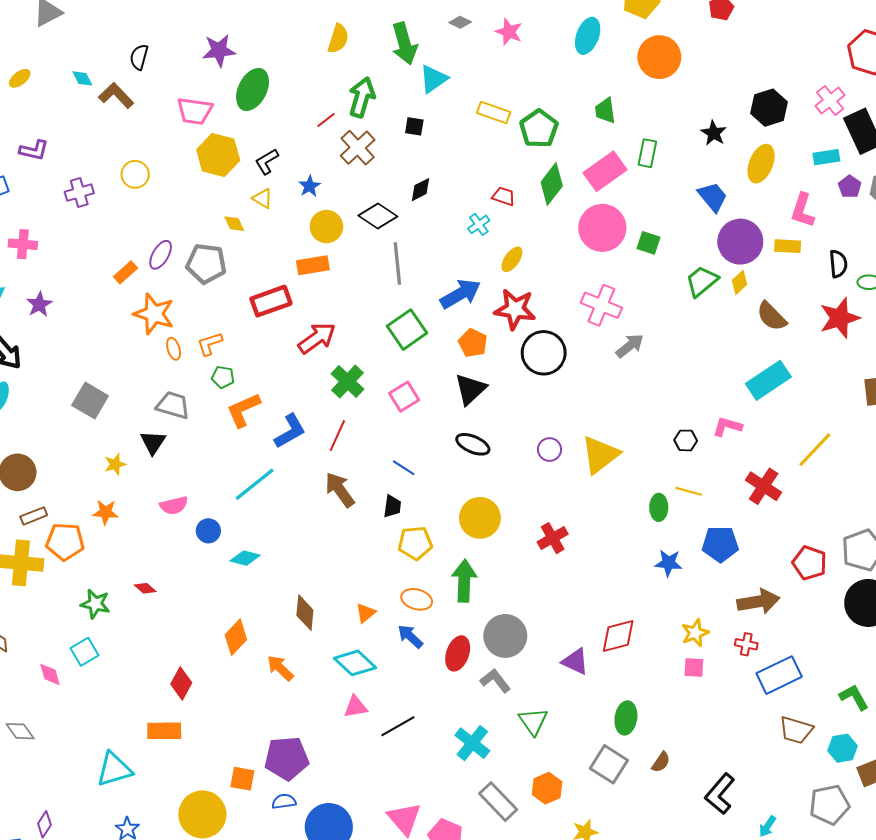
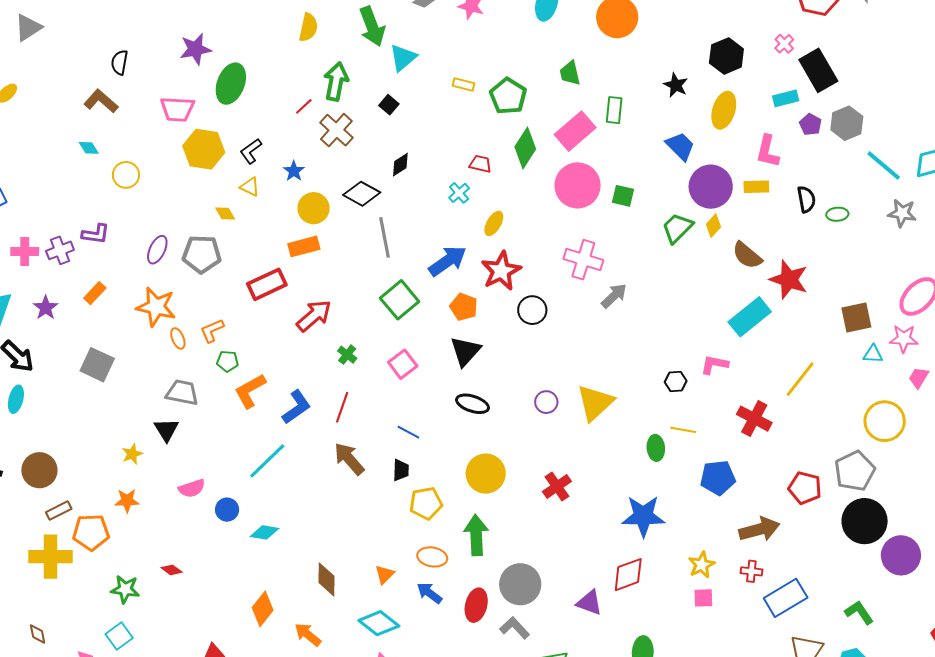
cyan diamond: (82, 78) -> (89, 148), moved
pink cross: (830, 101) -> (784, 44), size x0.7
yellow rectangle: (494, 113) -> (463, 85), size x0.7
black square: (414, 126) -> (389, 105), turned 36
purple L-shape: (34, 150) -> (96, 234), moved
purple cross: (79, 193) -> (60, 250), moved
orange rectangle: (125, 272) -> (95, 293), moved
red star: (515, 309) -> (501, 271), turned -30
red star: (840, 318) -> (789, 280), moved, turned -30
black circle: (544, 353) -> (532, 310), size x0.7
green cross: (348, 381) -> (347, 355), size x0.6
gray square: (90, 401) -> (97, 365), moved
blue star: (669, 563) -> (643, 516), moved, size x1.6

